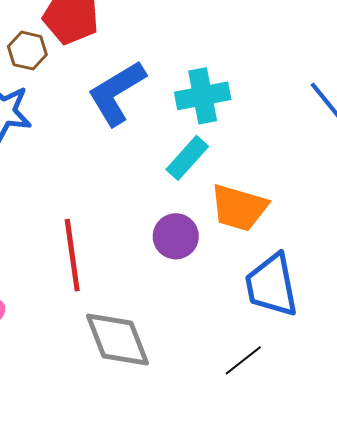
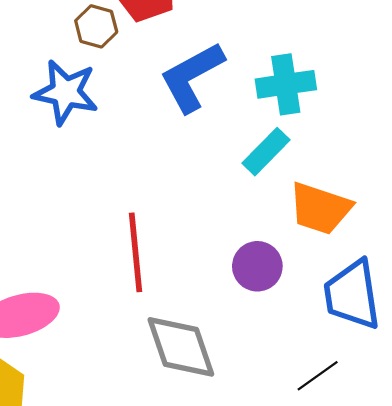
purple circle: (176, 236) -> (257, 266), moved

